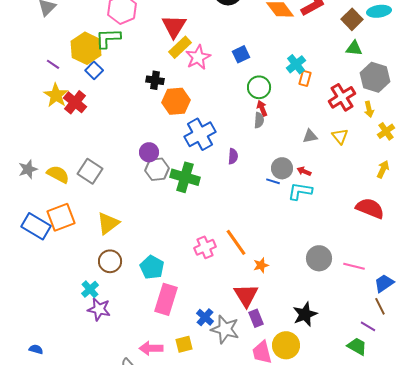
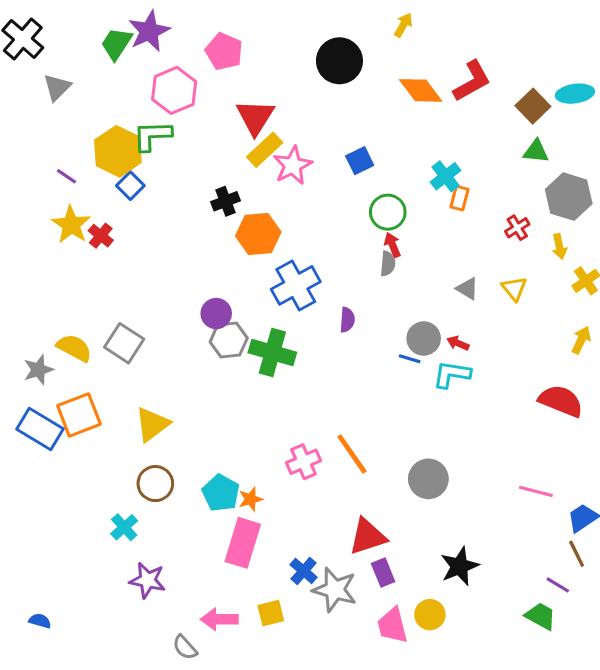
black cross: (155, 80) -> (226, 201), turned -30
red cross: (342, 97) -> (517, 228), size x0.6
red cross: (75, 102) -> (101, 236), size x0.7
gray triangle: (310, 136) -> (467, 289), turned 42
gray star: (28, 169) -> (38, 370), moved
gray circle: (319, 258) -> (428, 479), moved
orange star: (261, 265) -> (251, 499), moved
red triangle: (246, 295) -> (367, 537), turned 44
purple star: (99, 309) -> (148, 580), moved
yellow circle: (286, 345) -> (430, 615), size x0.7

